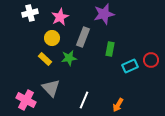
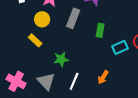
green star: (69, 58) -> (61, 59), moved
gray triangle: (51, 88) -> (46, 81), moved
orange arrow: (118, 105) -> (103, 77), moved

